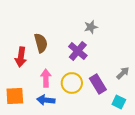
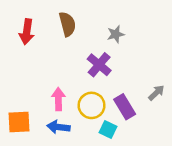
brown semicircle: (41, 43) -> (67, 24), moved
red arrow: (21, 57) -> (27, 32), moved
cyan square: (119, 102) -> (108, 130), moved

